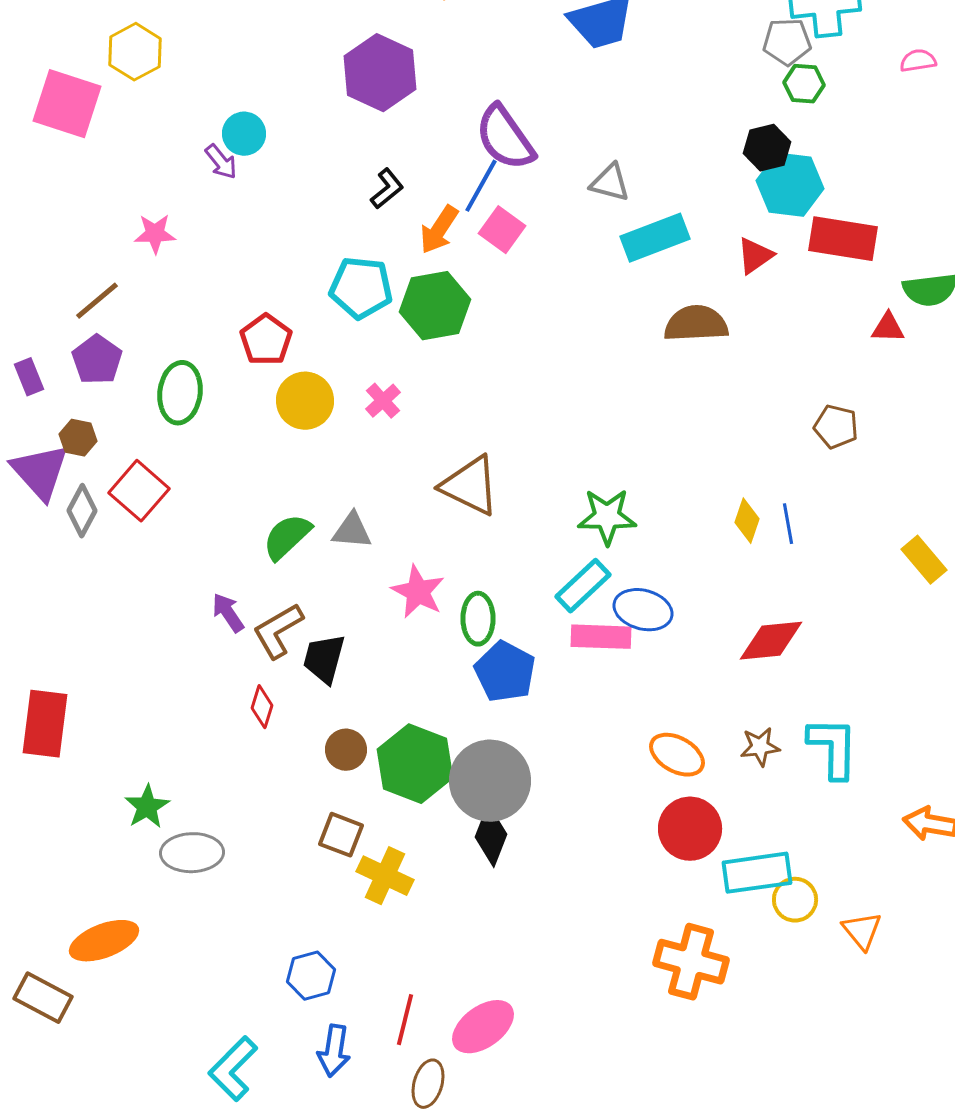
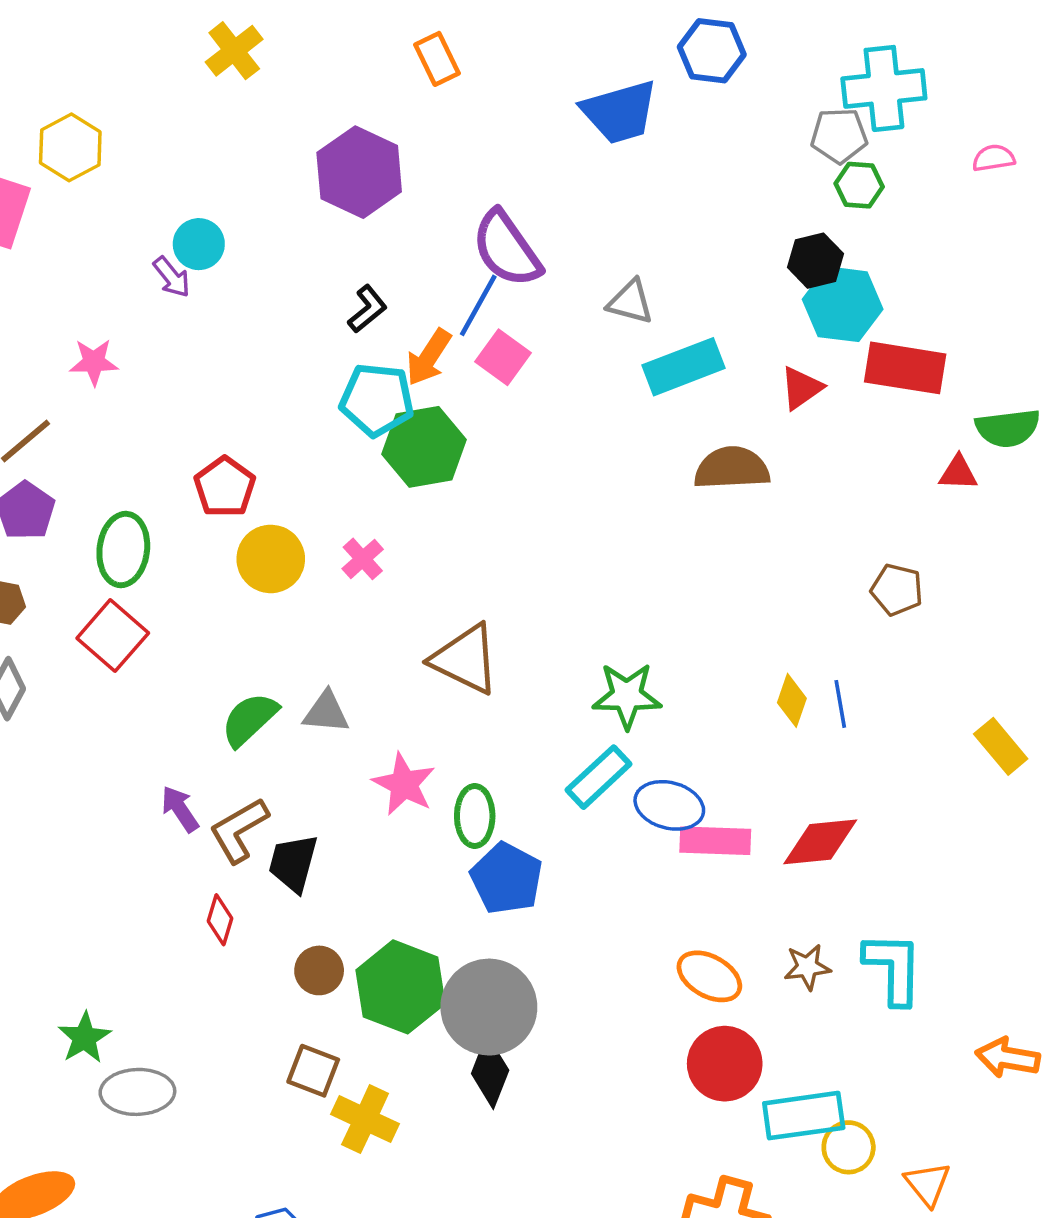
cyan pentagon: (361, 288) -> (377, 400), moved
red square: (139, 491) -> (113, 636), moved
pink rectangle: (601, 637) -> (715, 841), moved

